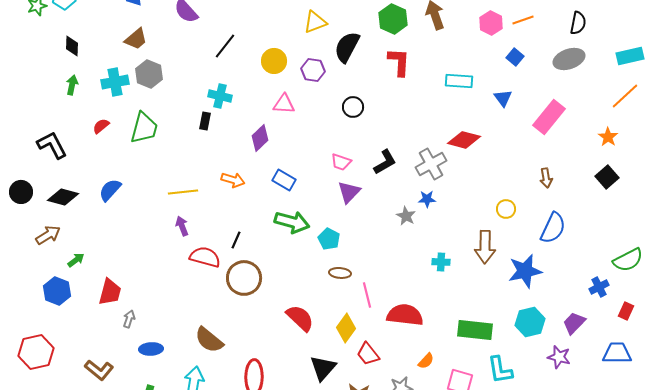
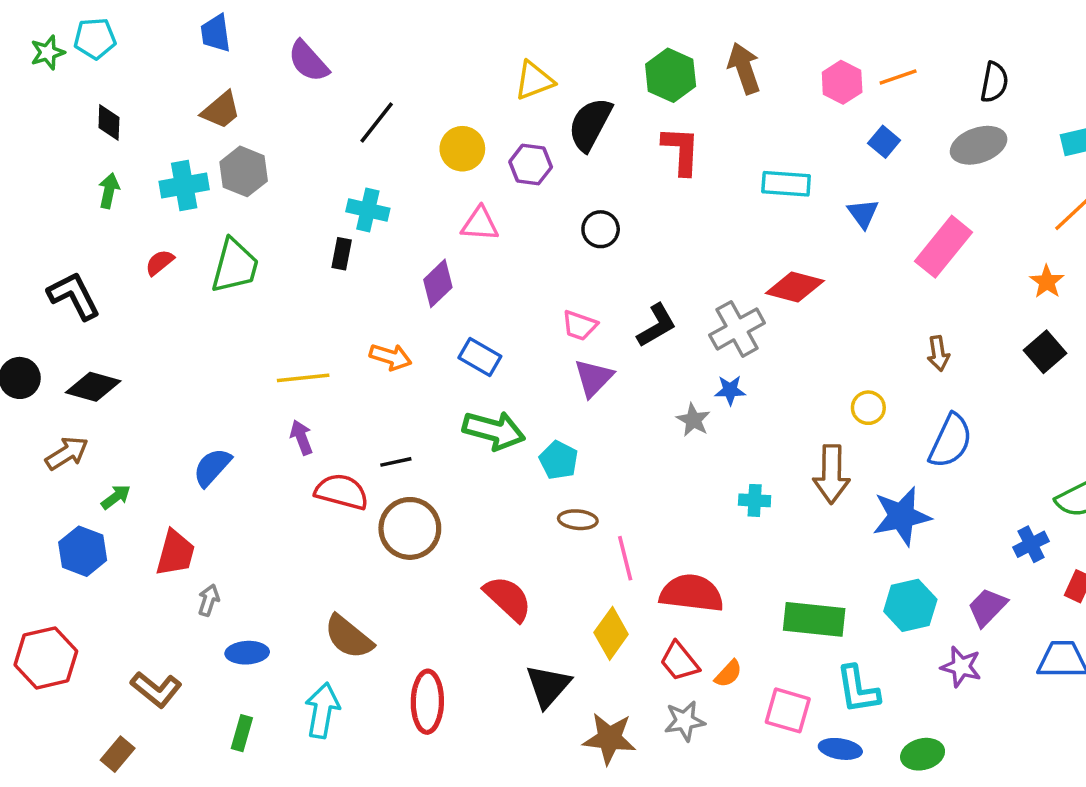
blue semicircle: (110, 190) -> (212, 467), moved
black line: (236, 240) -> (396, 462), turned 54
yellow diamond: (346, 328) -> (611, 633), moved
red trapezoid: (368, 354) -> (679, 661), moved

